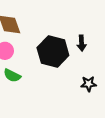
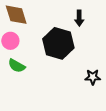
black arrow: (82, 43) -> (79, 18), moved

